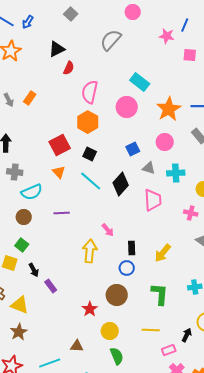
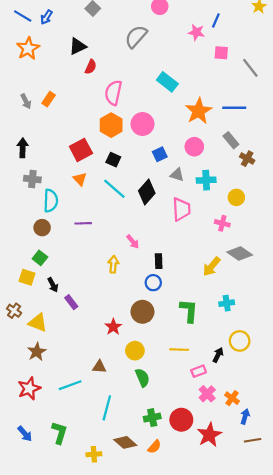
pink circle: (127, 107) -> (142, 124), moved
cyan semicircle: (32, 192) -> (51, 201), turned -65
yellow arrow: (90, 251) -> (113, 264), size x0.7
yellow arrow: (163, 253) -> (212, 266), moved

